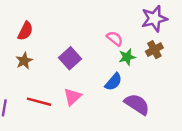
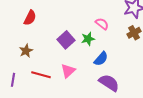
green star: (127, 57) -> (88, 39), moved
brown star: (24, 61) -> (26, 51), moved
purple semicircle: (137, 104) -> (109, 83), moved

